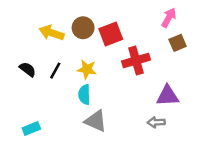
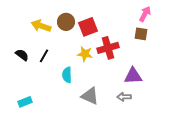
pink arrow: (169, 18) -> (145, 14), moved
brown square: (178, 43) -> (141, 34), turned 32
yellow star: (87, 69) -> (85, 54), moved
gray triangle: (96, 121) -> (90, 96), moved

